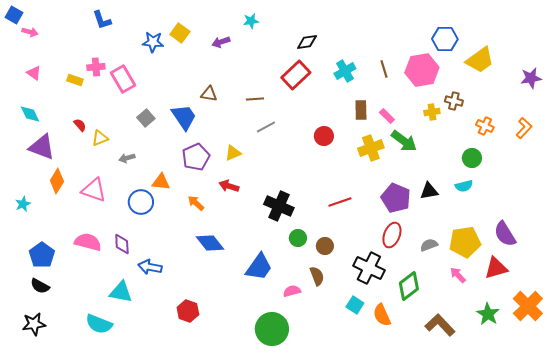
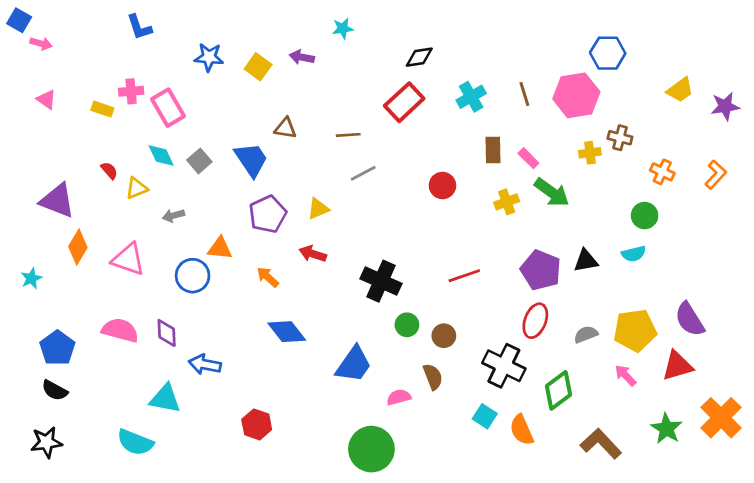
yellow square: (180, 33) -> (258, 67), moved
purple arrow: (221, 42) -> (302, 57), turned 30
yellow trapezoid: (480, 60) -> (680, 90), moved, size x0.7
cyan diamond: (30, 114) -> (161, 155), moved
yellow cross: (371, 148) -> (507, 202), size x0.7

